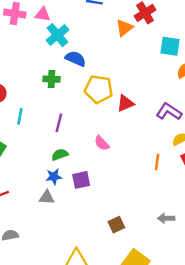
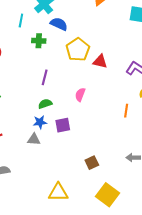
yellow pentagon: (98, 89) -> (78, 50), turned 30
red triangle: (125, 103) -> (100, 62), turned 35
cyan line: (20, 116) -> (21, 20), moved
pink semicircle: (102, 143) -> (80, 95), turned 64

